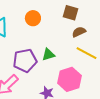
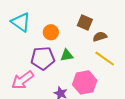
brown square: (71, 13) -> (85, 22), moved
orange circle: (33, 18) -> (51, 32), moved

